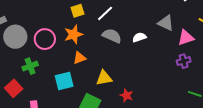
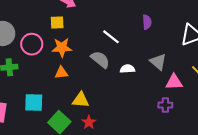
yellow square: (78, 11) -> (57, 23), moved
white line: (105, 13) -> (111, 37), moved, turned 66
cyan square: (64, 81) -> (34, 103), moved
red star: (126, 95) -> (89, 122), moved

